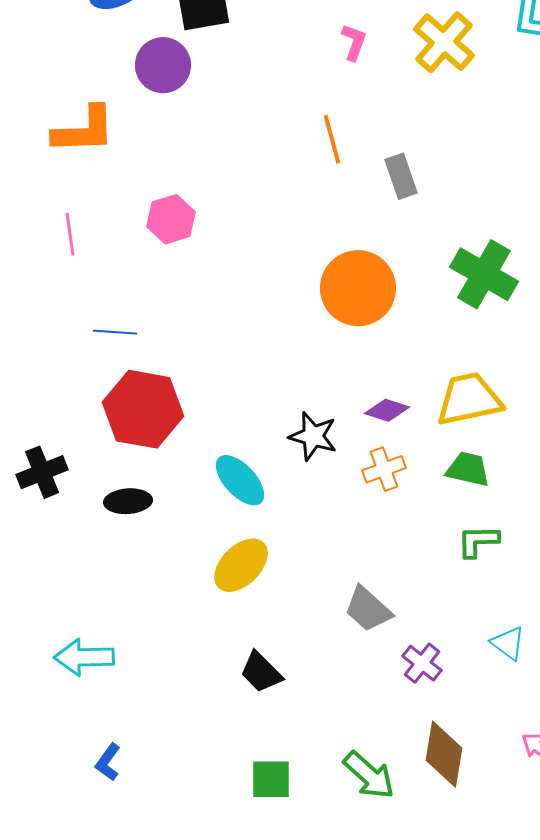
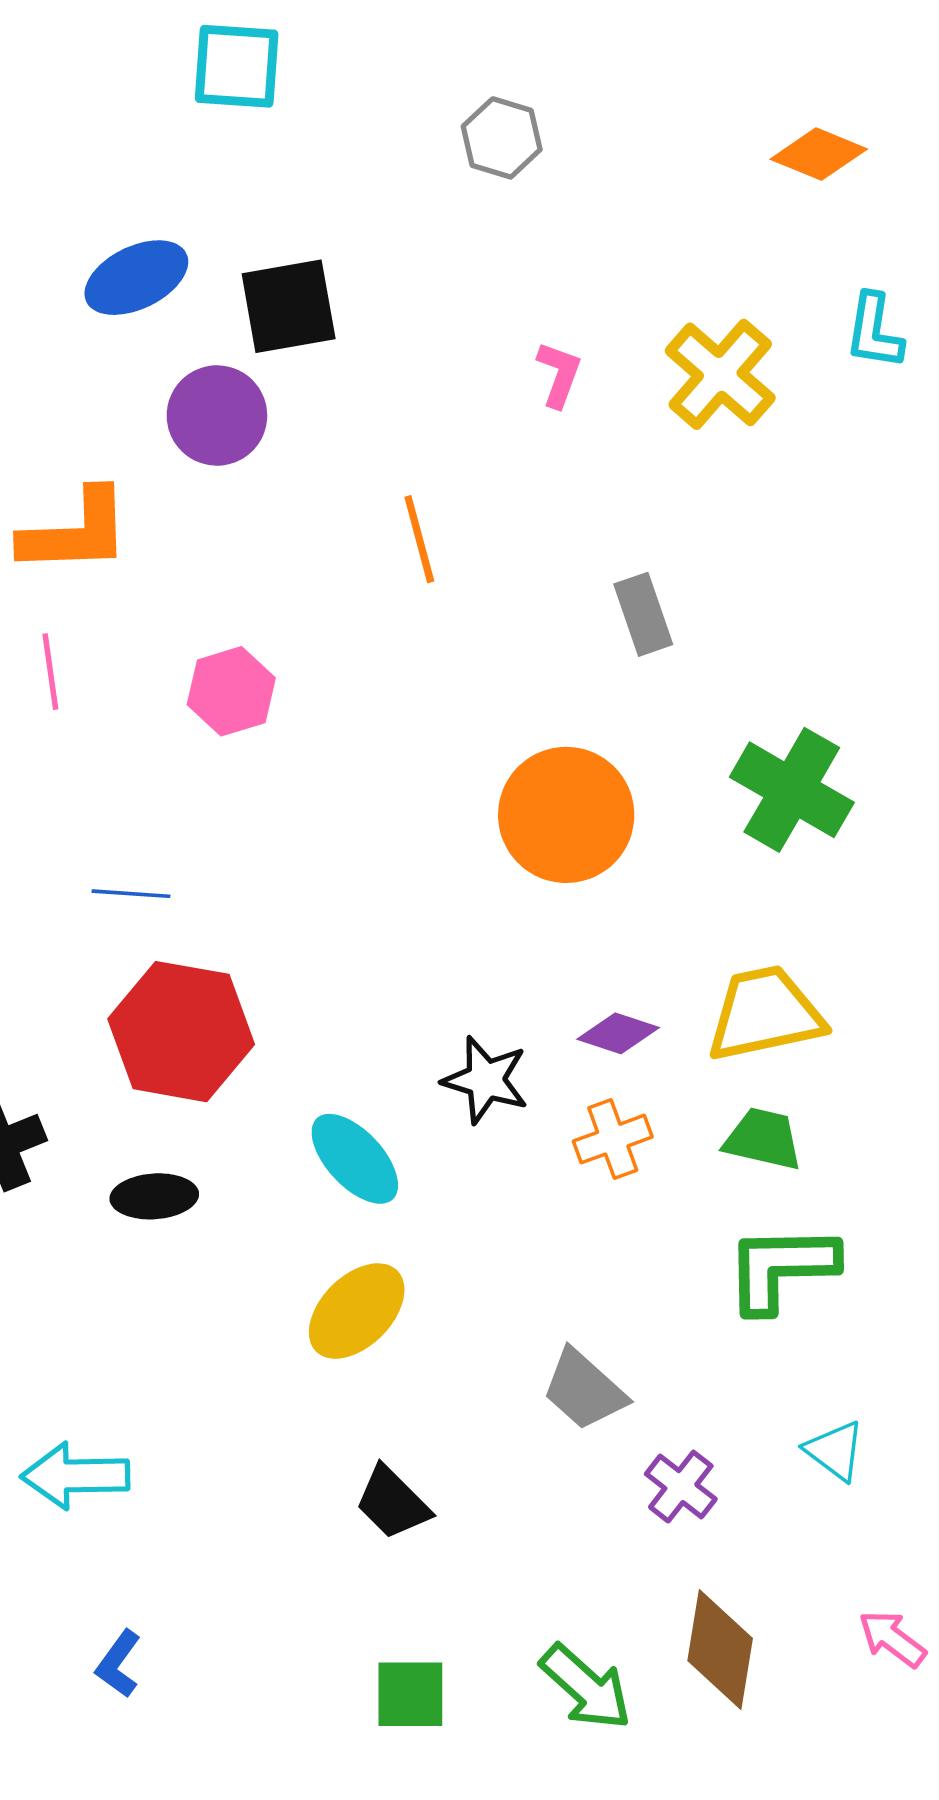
orange line: (332, 139) -> (419, 539), moved
pink line: (70, 234) -> (50, 672), moved
green L-shape: (478, 541) -> (781, 1268), size x1.5

